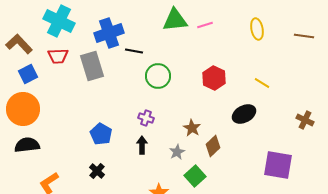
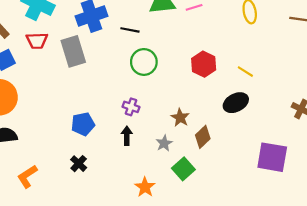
black line: (134, 51) -> (130, 30), moved
yellow line: (262, 83) -> (245, 72), moved
blue pentagon: (101, 134) -> (83, 124), turned 30

